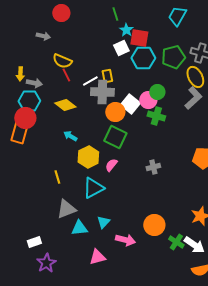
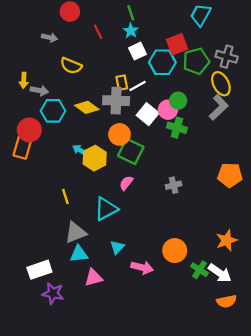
cyan star: (126, 30) -> (131, 31), moved
red square: (139, 38) -> (177, 44), moved, turned -30
red line: (66, 75) -> (98, 32), moved
white line: (90, 81) -> (138, 86), moved
cyan hexagon: (29, 101) -> (53, 111), moved
yellow diamond: (65, 105) -> (87, 107), moved
orange circle: (115, 112) -> (119, 134), moved
yellow hexagon: (88, 157) -> (95, 158), moved
cyan triangle: (79, 228) -> (79, 254), moved
white rectangle: (34, 242) -> (39, 270), size x1.5
pink triangle: (97, 257) -> (94, 278), moved
purple star: (46, 263) -> (53, 293), turned -30

